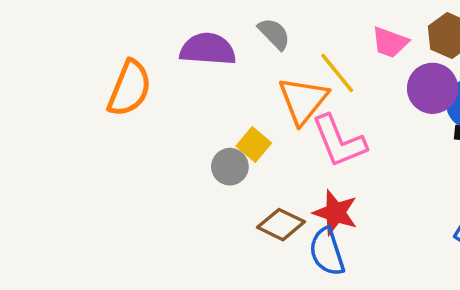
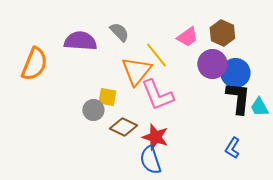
pink trapezoid: (390, 42) -> (187, 37), turned -55
yellow square: (254, 145) -> (107, 97), turned -30
brown diamond: (281, 225) -> (123, 127), moved

